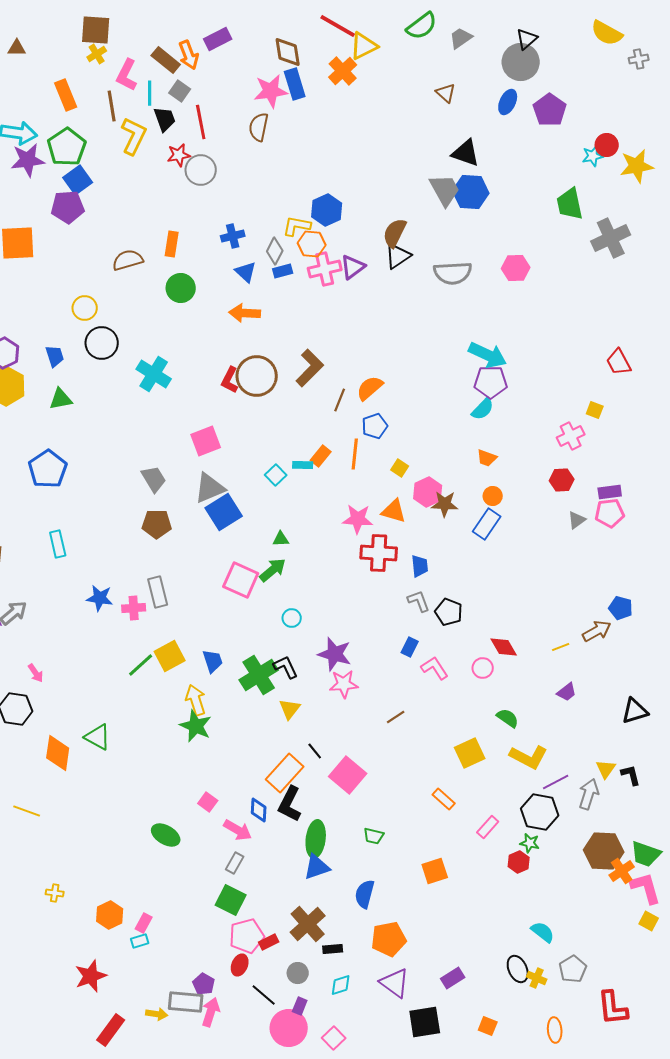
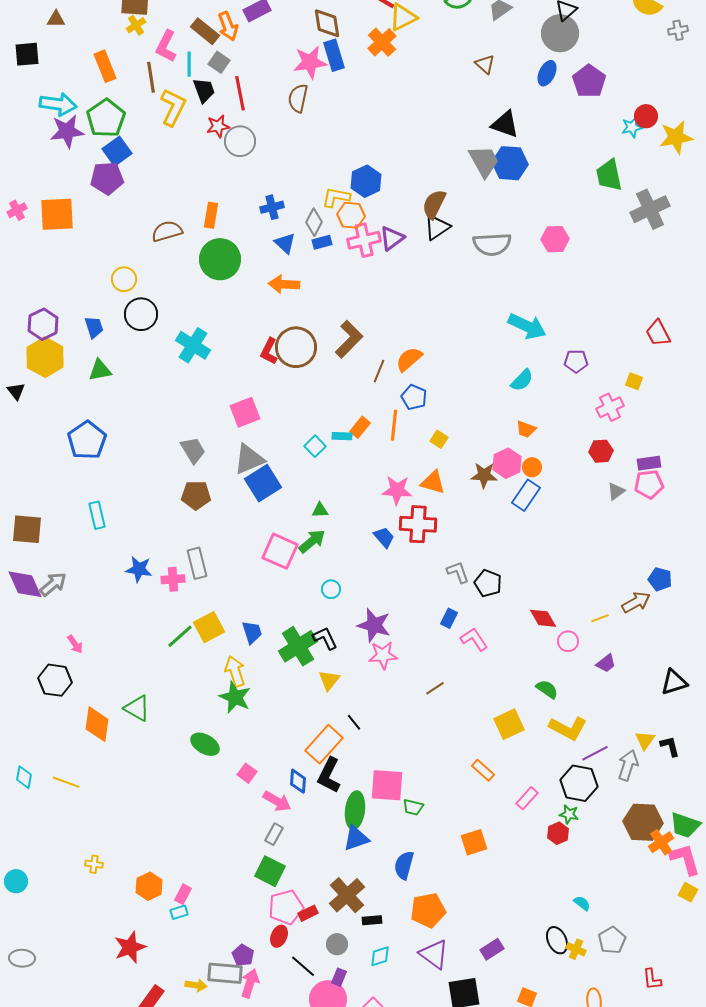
green circle: (181, 288) -> (220, 259), size x1.4
purple pentagon: (491, 382) -> (576, 361), moved, size x0.7
blue pentagon: (375, 426) -> (414, 397), turned -30
pink hexagon: (428, 492) -> (507, 463), moved
blue trapezoid: (420, 566) -> (384, 537), moved, turned -35
pink circle: (483, 668) -> (568, 641), moved
pink square: (348, 775) -> (387, 785), moved, turned -36
green ellipse: (166, 835) -> (205, 744), moved
cyan semicircle: (543, 932) -> (582, 903), size x0.7
red L-shape: (613, 1008) -> (652, 979), size x0.6

